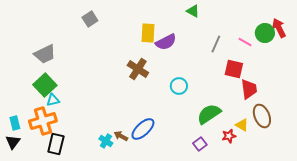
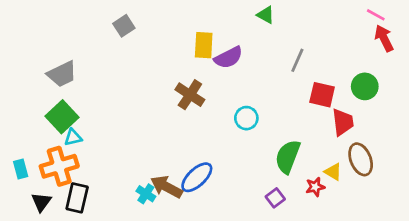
green circle: (265, 33) -> (365, 86), moved
pink line: (245, 42) -> (376, 15), moved
green semicircle: (209, 114) -> (288, 157), turned -35
brown arrow: (121, 136) -> (167, 187), size x1.6
black triangle: (13, 142) -> (41, 202), moved

